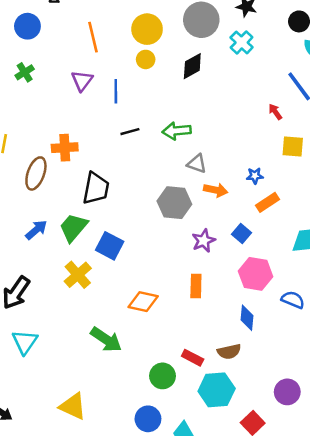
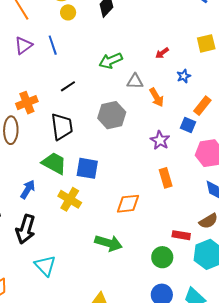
purple triangle: (82, 81) -> (23, 45), turned 36
red arrow: (275, 112) -> (162, 53), moved, turned -72
black line: (130, 132) -> (68, 86), moved
orange arrow: (216, 190) -> (157, 97), turned 66
orange rectangle: (268, 202) -> (202, 106), moved
gray hexagon: (174, 203) -> (112, 115), moved
green trapezoid: (73, 227) -> (54, 163), turned 96
blue arrow: (36, 230) -> (28, 189), moved

